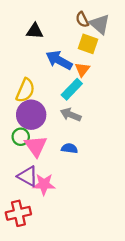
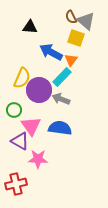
purple circle: (31, 115) -> (39, 90), moved
green circle: (21, 137) -> (14, 110), moved
blue semicircle: (69, 148) -> (60, 128), size x1.6
purple triangle: (28, 176) -> (20, 141), moved

